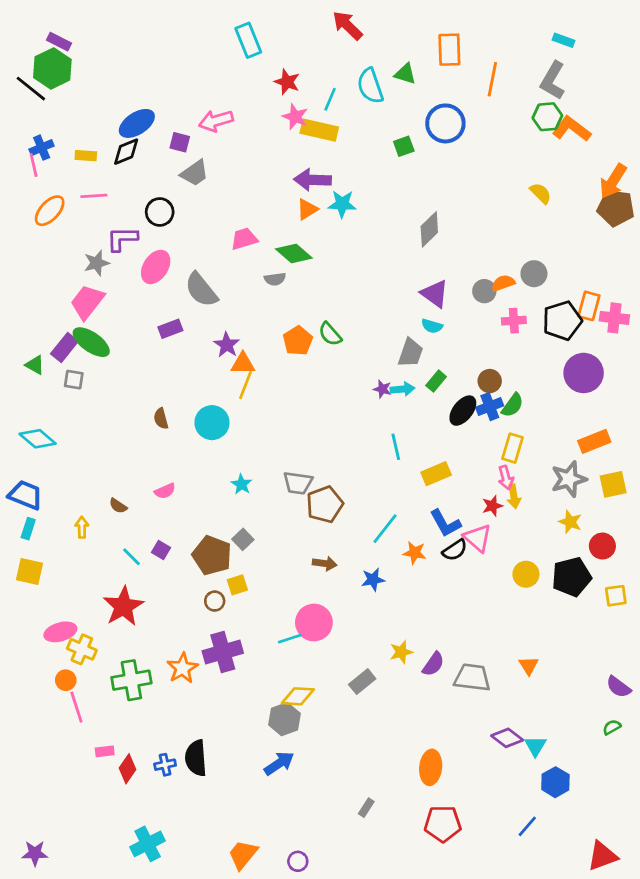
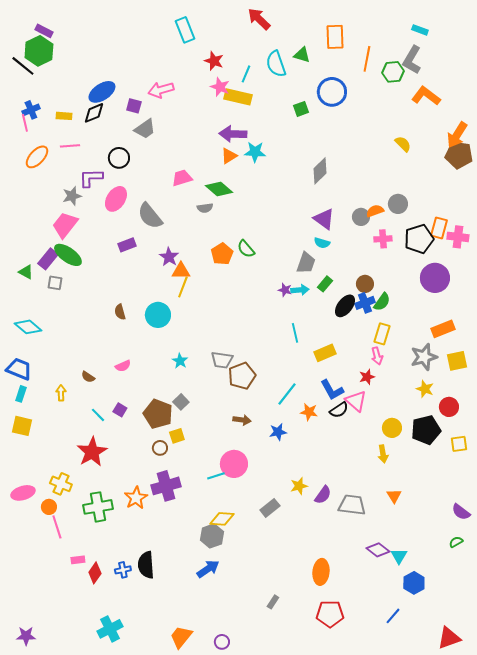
green hexagon: (547, 117) -> (393, 72), moved
yellow arrow: (514, 496) -> (383, 454), moved
pink ellipse: (60, 632) -> (23, 493), moved

